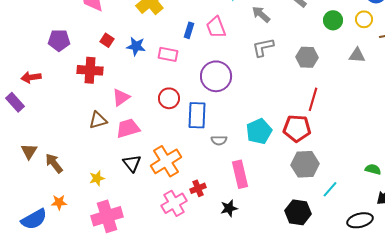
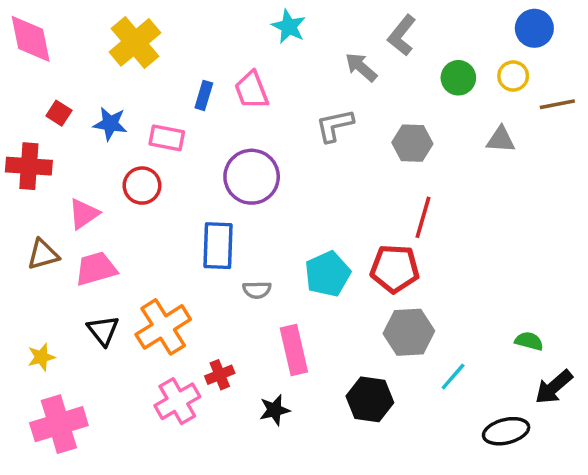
gray arrow: (261, 14) -> (361, 67), moved
red circle: (169, 98) -> (142, 186), moved
black hexagon: (298, 212) -> (370, 399), moved

